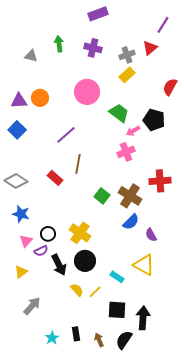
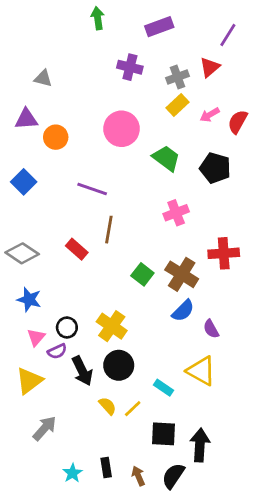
purple rectangle: (98, 14) -> (159, 27), moved
green arrow: (59, 44) -> (98, 18), moved
purple triangle: (19, 101) -> (26, 119), moved
pink arrow: (133, 131) -> (210, 115), moved
purple line: (66, 135) -> (92, 189), turned 60
yellow triangle: (21, 272) -> (29, 381), size x1.5

